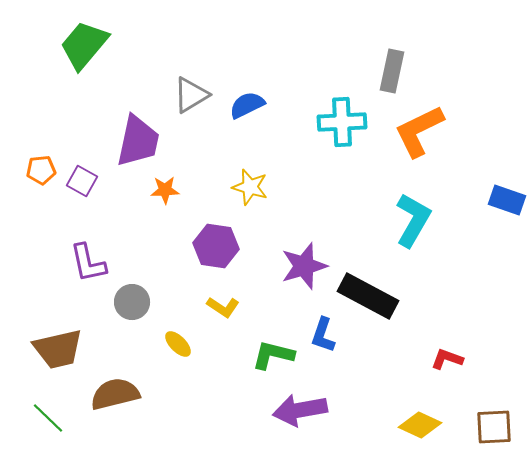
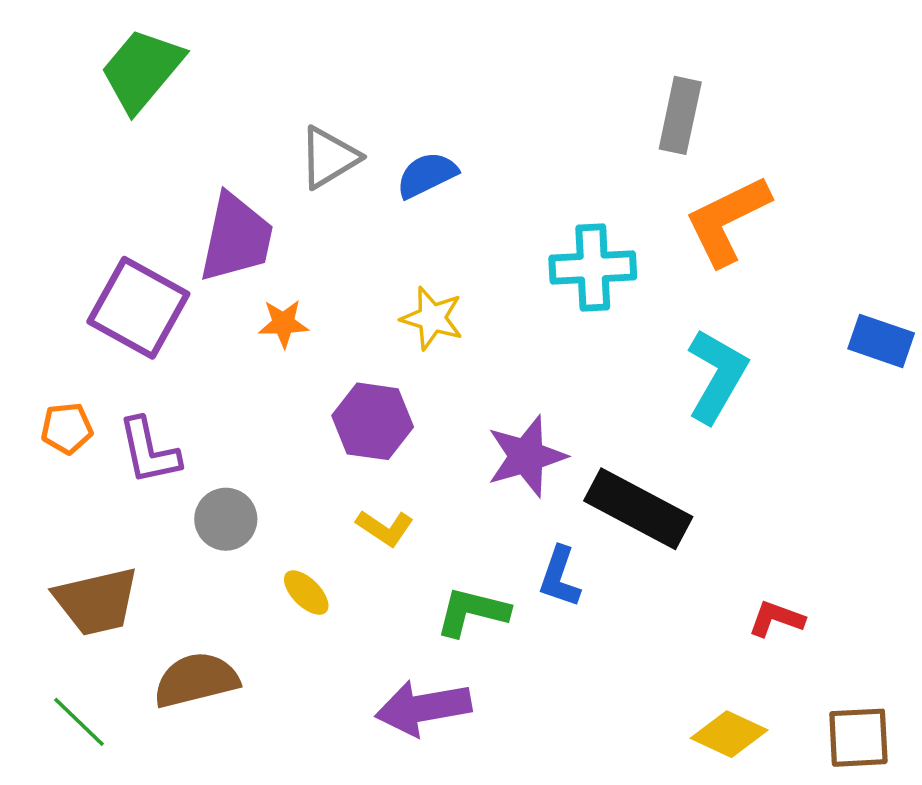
cyan cross: (342, 122) -> (593, 268), moved
orange pentagon: (41, 170) -> (67, 428), moved
purple square: (82, 181) -> (138, 308), size x1.8
purple arrow: (300, 410) -> (423, 708), moved

